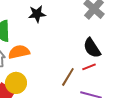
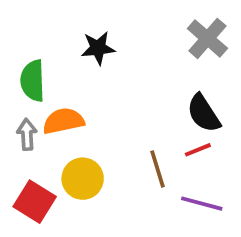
brown line: (68, 77) -> (157, 169), turned -48
yellow circle: (16, 83) -> (83, 179), moved

